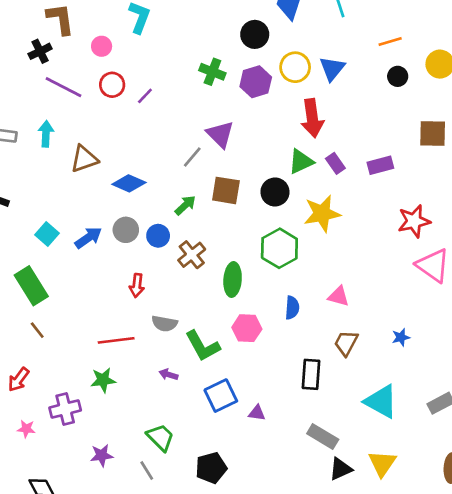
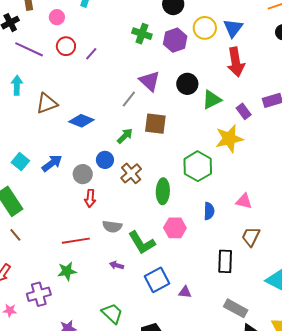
red arrow: (312, 118) -> (236, 62), moved
purple rectangle: (335, 163) -> (244, 111), moved
black circle: (275, 192) -> (187, 84), moved
gray circle: (126, 230) -> (83, 174), moved

